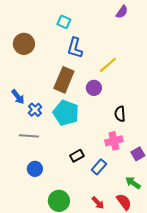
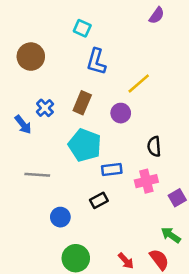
brown rectangle: (64, 80) -> (82, 103), size x0.7
blue cross: (35, 110) -> (45, 108), moved
blue rectangle: (99, 167) -> (112, 170), moved, turned 42
blue circle: (35, 169) -> (60, 217), moved

